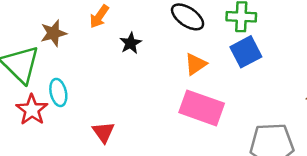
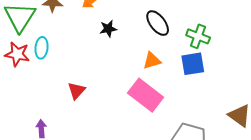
red star: (32, 110) -> (17, 54), turned 30
red triangle: (103, 132) -> (76, 91), moved

